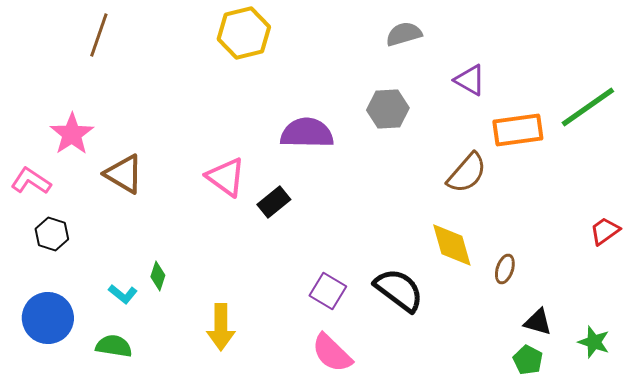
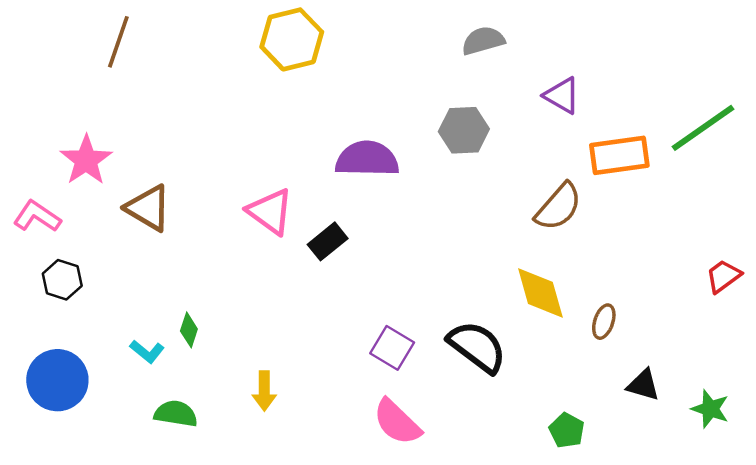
yellow arrow: (221, 327) -> (264, 391), size x0.7
green semicircle: (114, 346) -> (176, 414), moved
green pentagon: (528, 360) -> (567, 430), moved

